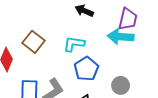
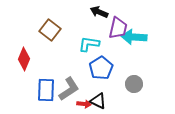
purple trapezoid: (128, 19) -> (118, 28), moved
brown square: (33, 42) -> (50, 30), moved

